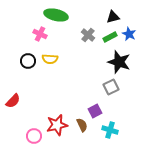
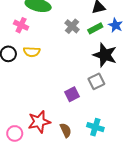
purple square: (95, 111) -> (72, 94), moved
brown semicircle: (82, 125) -> (66, 130), moved

